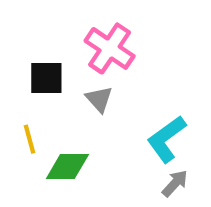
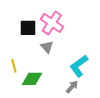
black square: (46, 78) -> (28, 28), moved
gray arrow: (175, 183) -> (72, 87), moved

